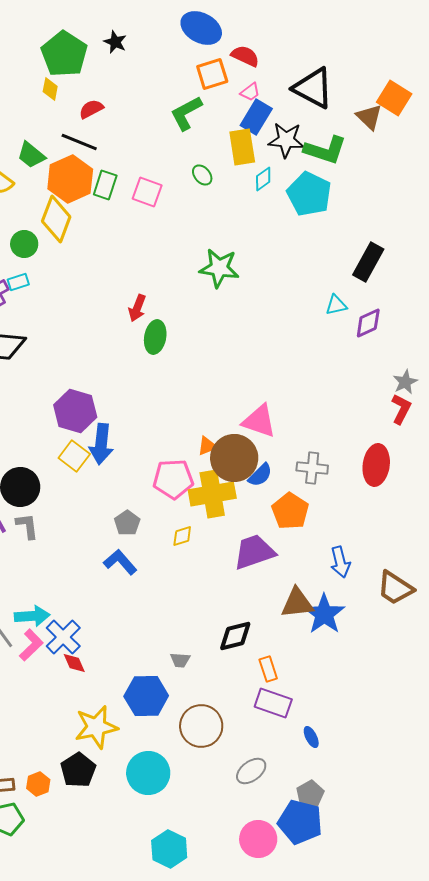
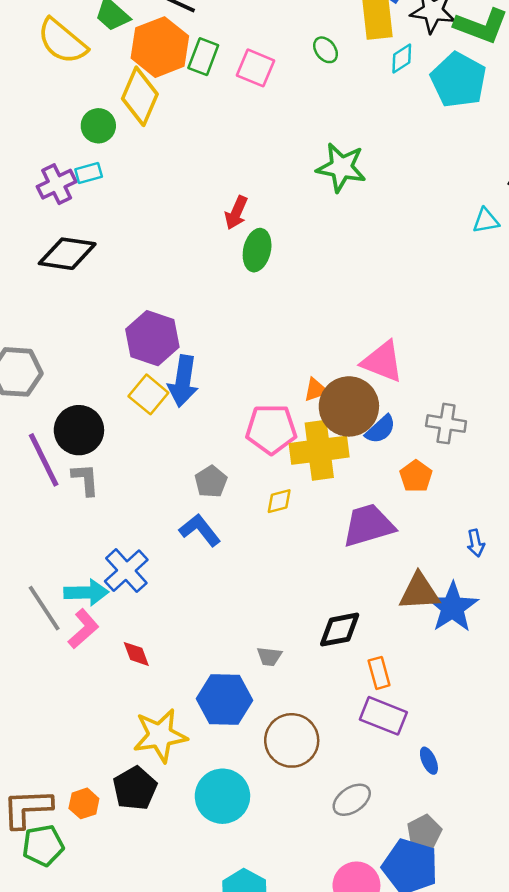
orange pentagon: (290, 511) -> (416, 476), size x0.7
blue arrow: (340, 562) -> (476, 543), size x0.7
blue cross: (63, 637) -> (126, 571), moved

